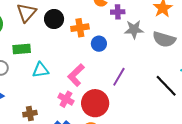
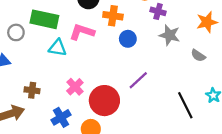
gray semicircle: (164, 39) -> (198, 56), size x0.6
green rectangle: (22, 49) -> (44, 19), size x1.4
pink L-shape: (76, 75) -> (82, 32), moved, turned 45

